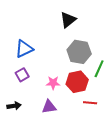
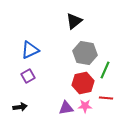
pink star: (53, 83) -> (85, 106), moved
red line: (90, 103) -> (106, 98), moved
purple triangle: (49, 107) -> (66, 108), moved

